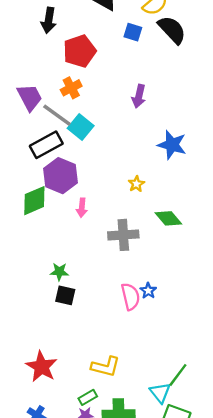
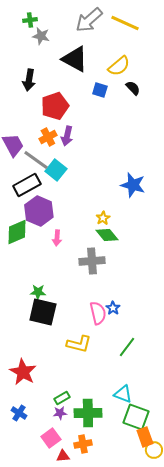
black semicircle: (172, 30) -> (133, 88), size x0.6
purple arrow: (139, 96) -> (67, 136), moved
green diamond: (168, 218) -> (107, 235), moved
black square: (65, 295) -> (43, 312), size x1.6
yellow L-shape: (106, 367) -> (79, 344), moved
green line: (178, 375) -> (127, 347), moved
cyan triangle: (160, 393) -> (123, 394), turned -30

